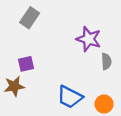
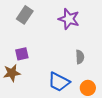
purple star: (89, 39) -> (69, 19), moved
gray semicircle: (106, 61) -> (80, 57), moved

